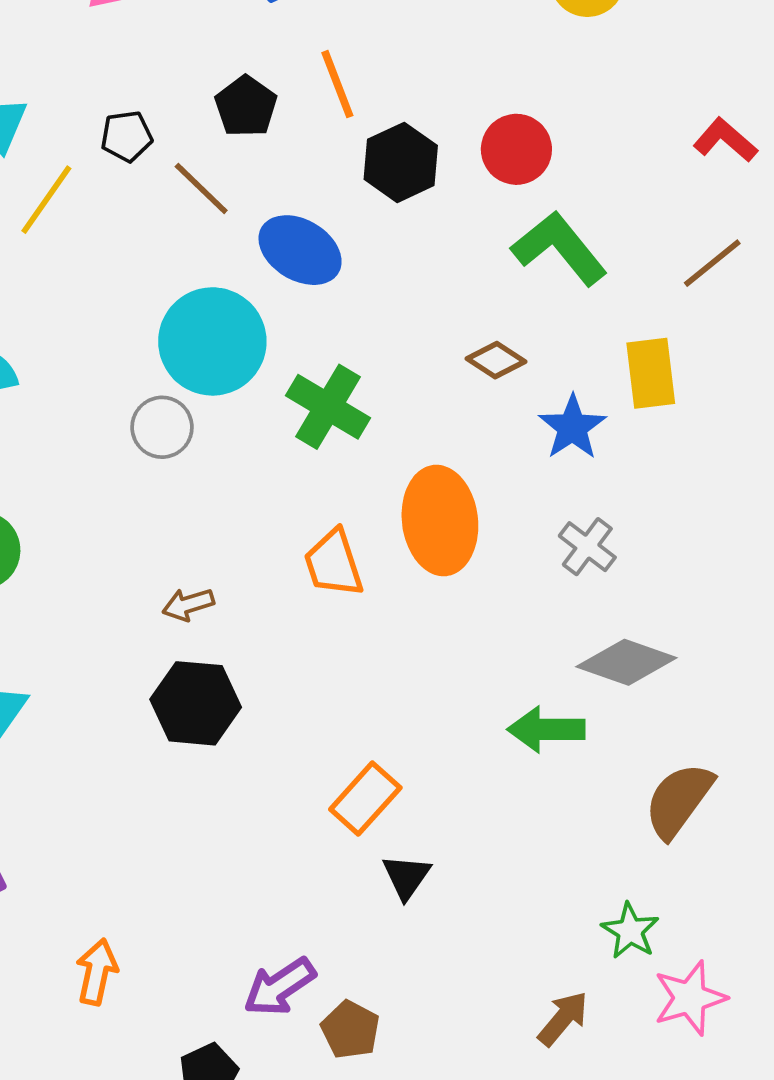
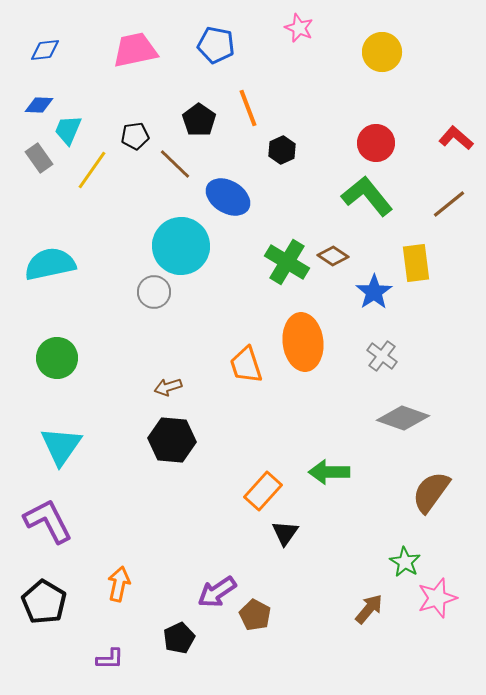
red circle: (516, 149) -> (376, 143), moved
black hexagon: (401, 162) -> (282, 150), size x0.7
green cross: (328, 407) -> (287, 262), moved
green arrow: (546, 729) -> (329, 472), moved

